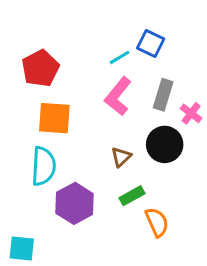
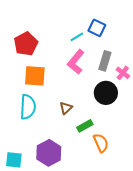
brown triangle: (121, 157) -> (66, 108), moved
purple hexagon: (75, 203) -> (49, 153), moved

